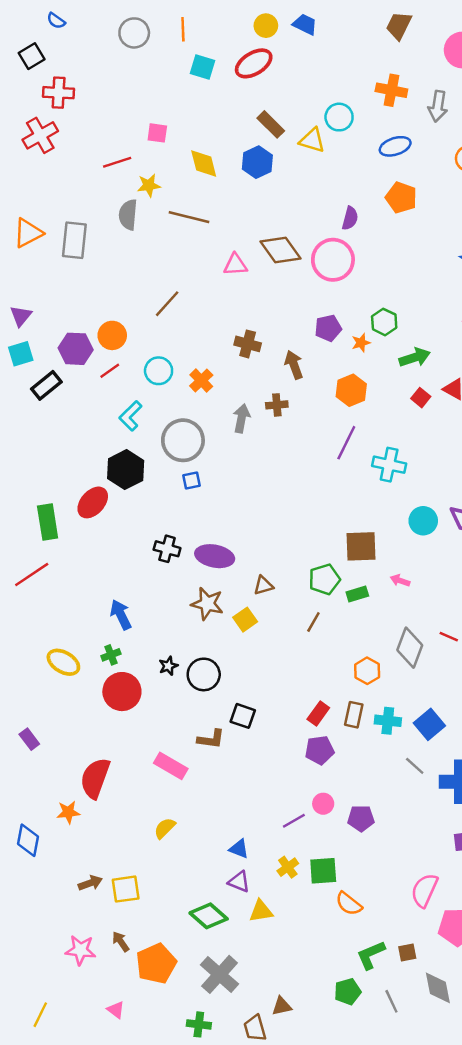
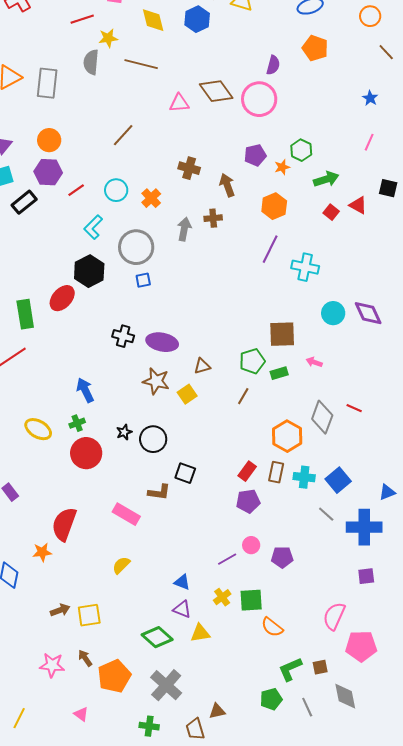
orange circle: (112, 335) -> (49, 140), moved
orange hexagon: (367, 671) -> (287, 436), size x1.4

